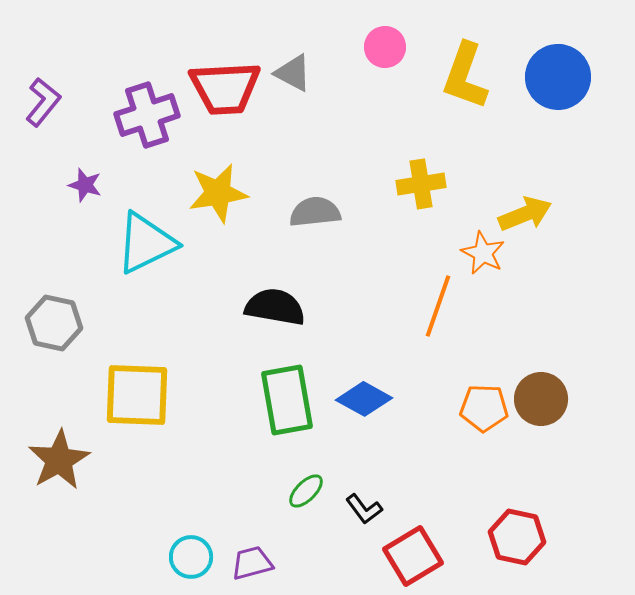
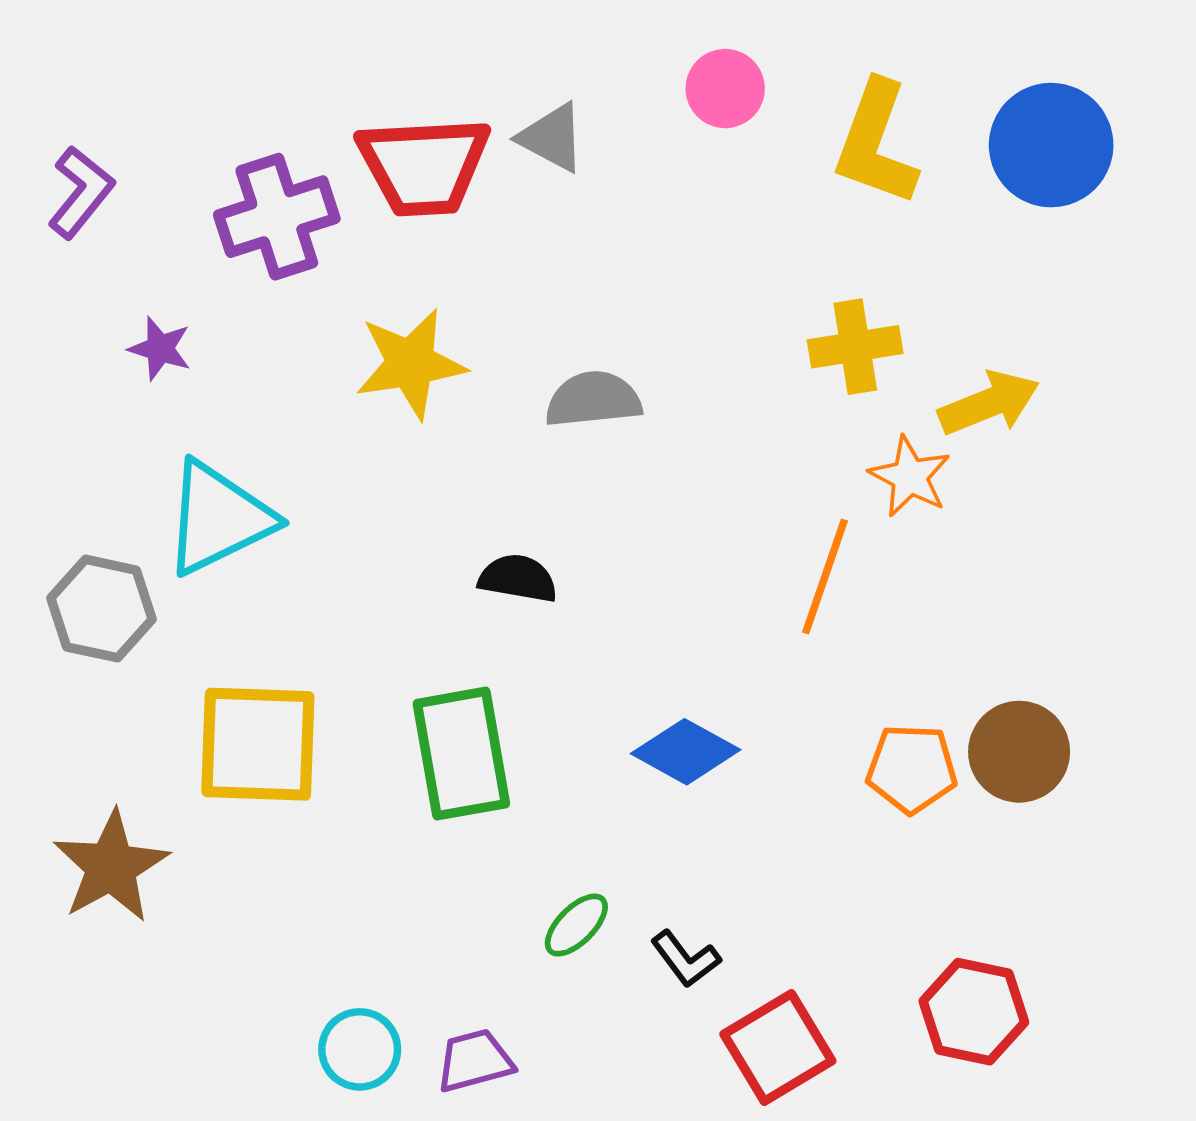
yellow cross: (421, 184) -> (855, 347), moved
cyan triangle: (146, 243) -> (218, 518), moved
black semicircle: (275, 307) -> (518, 578), size x0.7
green rectangle: (287, 400) -> (461, 754), moved

